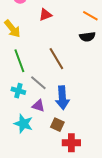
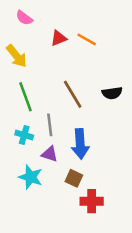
orange line: (90, 16) -> (87, 39), moved
black semicircle: (87, 37) -> (112, 93), moved
gray line: (38, 83) -> (50, 125), turned 42

